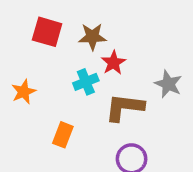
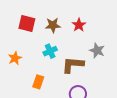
red star: (113, 63) -> (79, 25), moved

